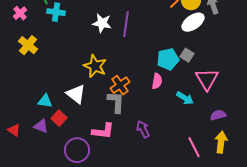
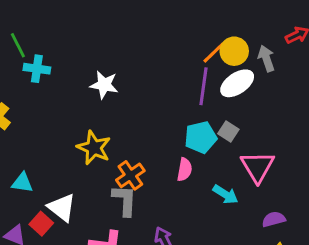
purple line: (126, 24) -> (203, 86), moved
white triangle: (76, 94) -> (62, 208), moved
cyan triangle: (45, 101) -> (22, 183), moved

